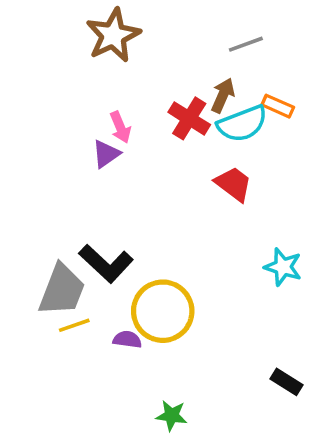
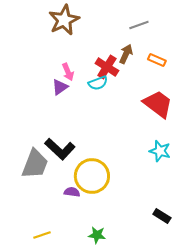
cyan semicircle: (242, 124) -> (98, 83), moved, size x0.7
red trapezoid: (233, 184) -> (158, 104), moved, size x1.4
yellow line: (74, 325) -> (42, 235), moved

